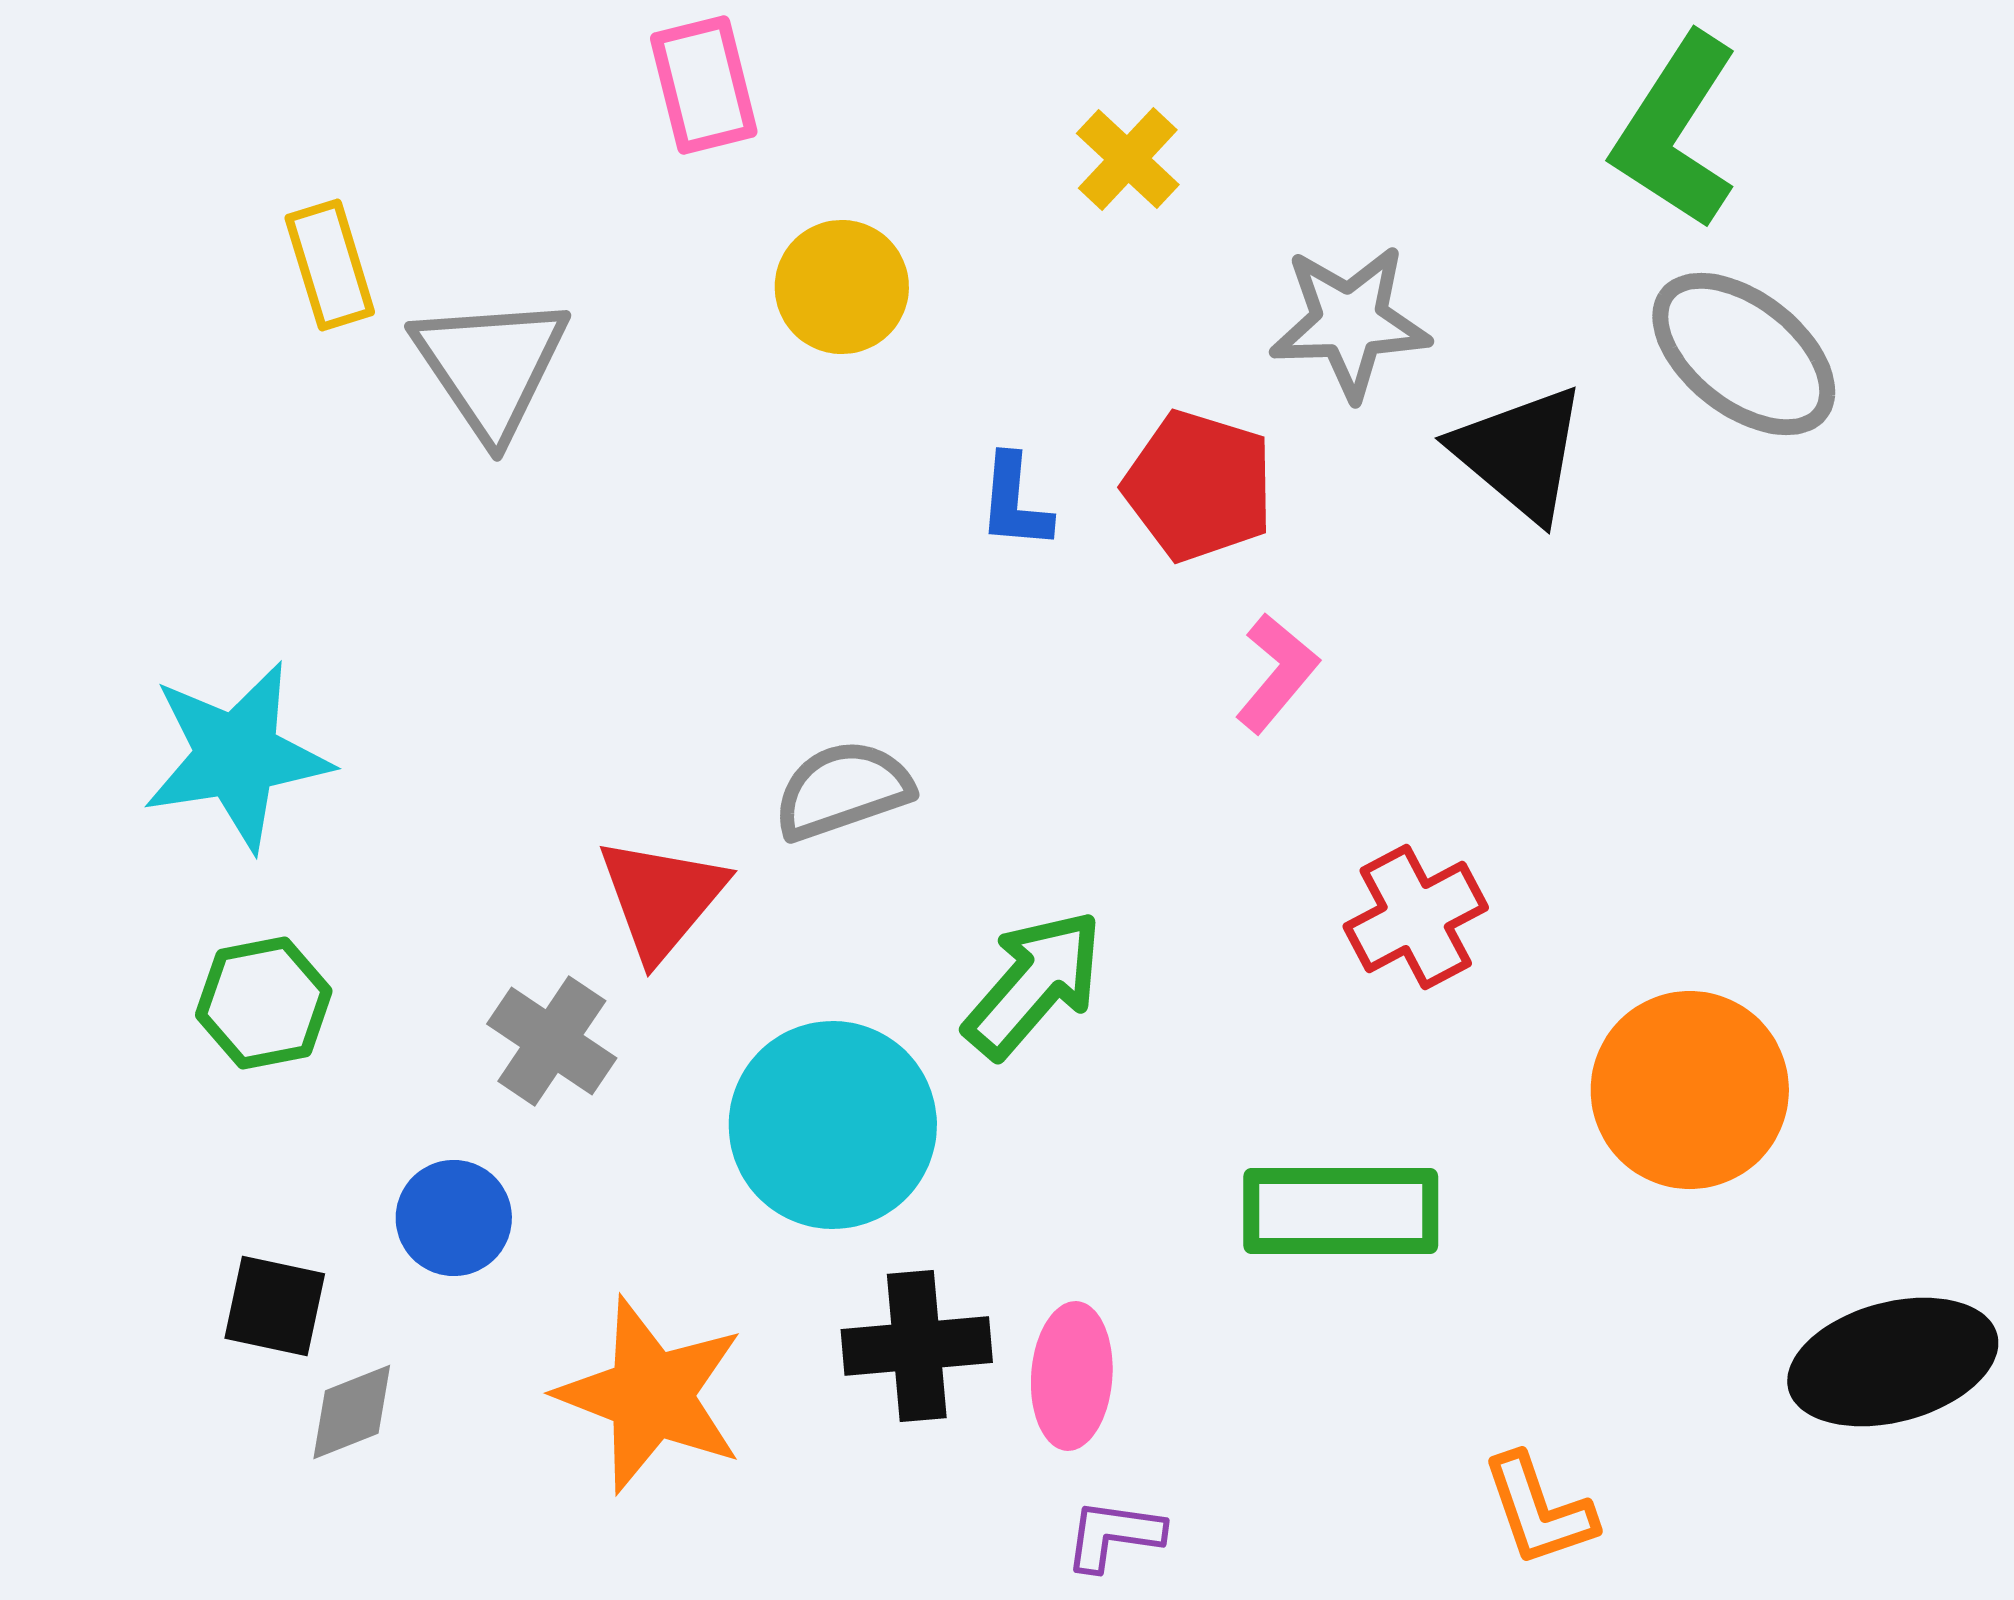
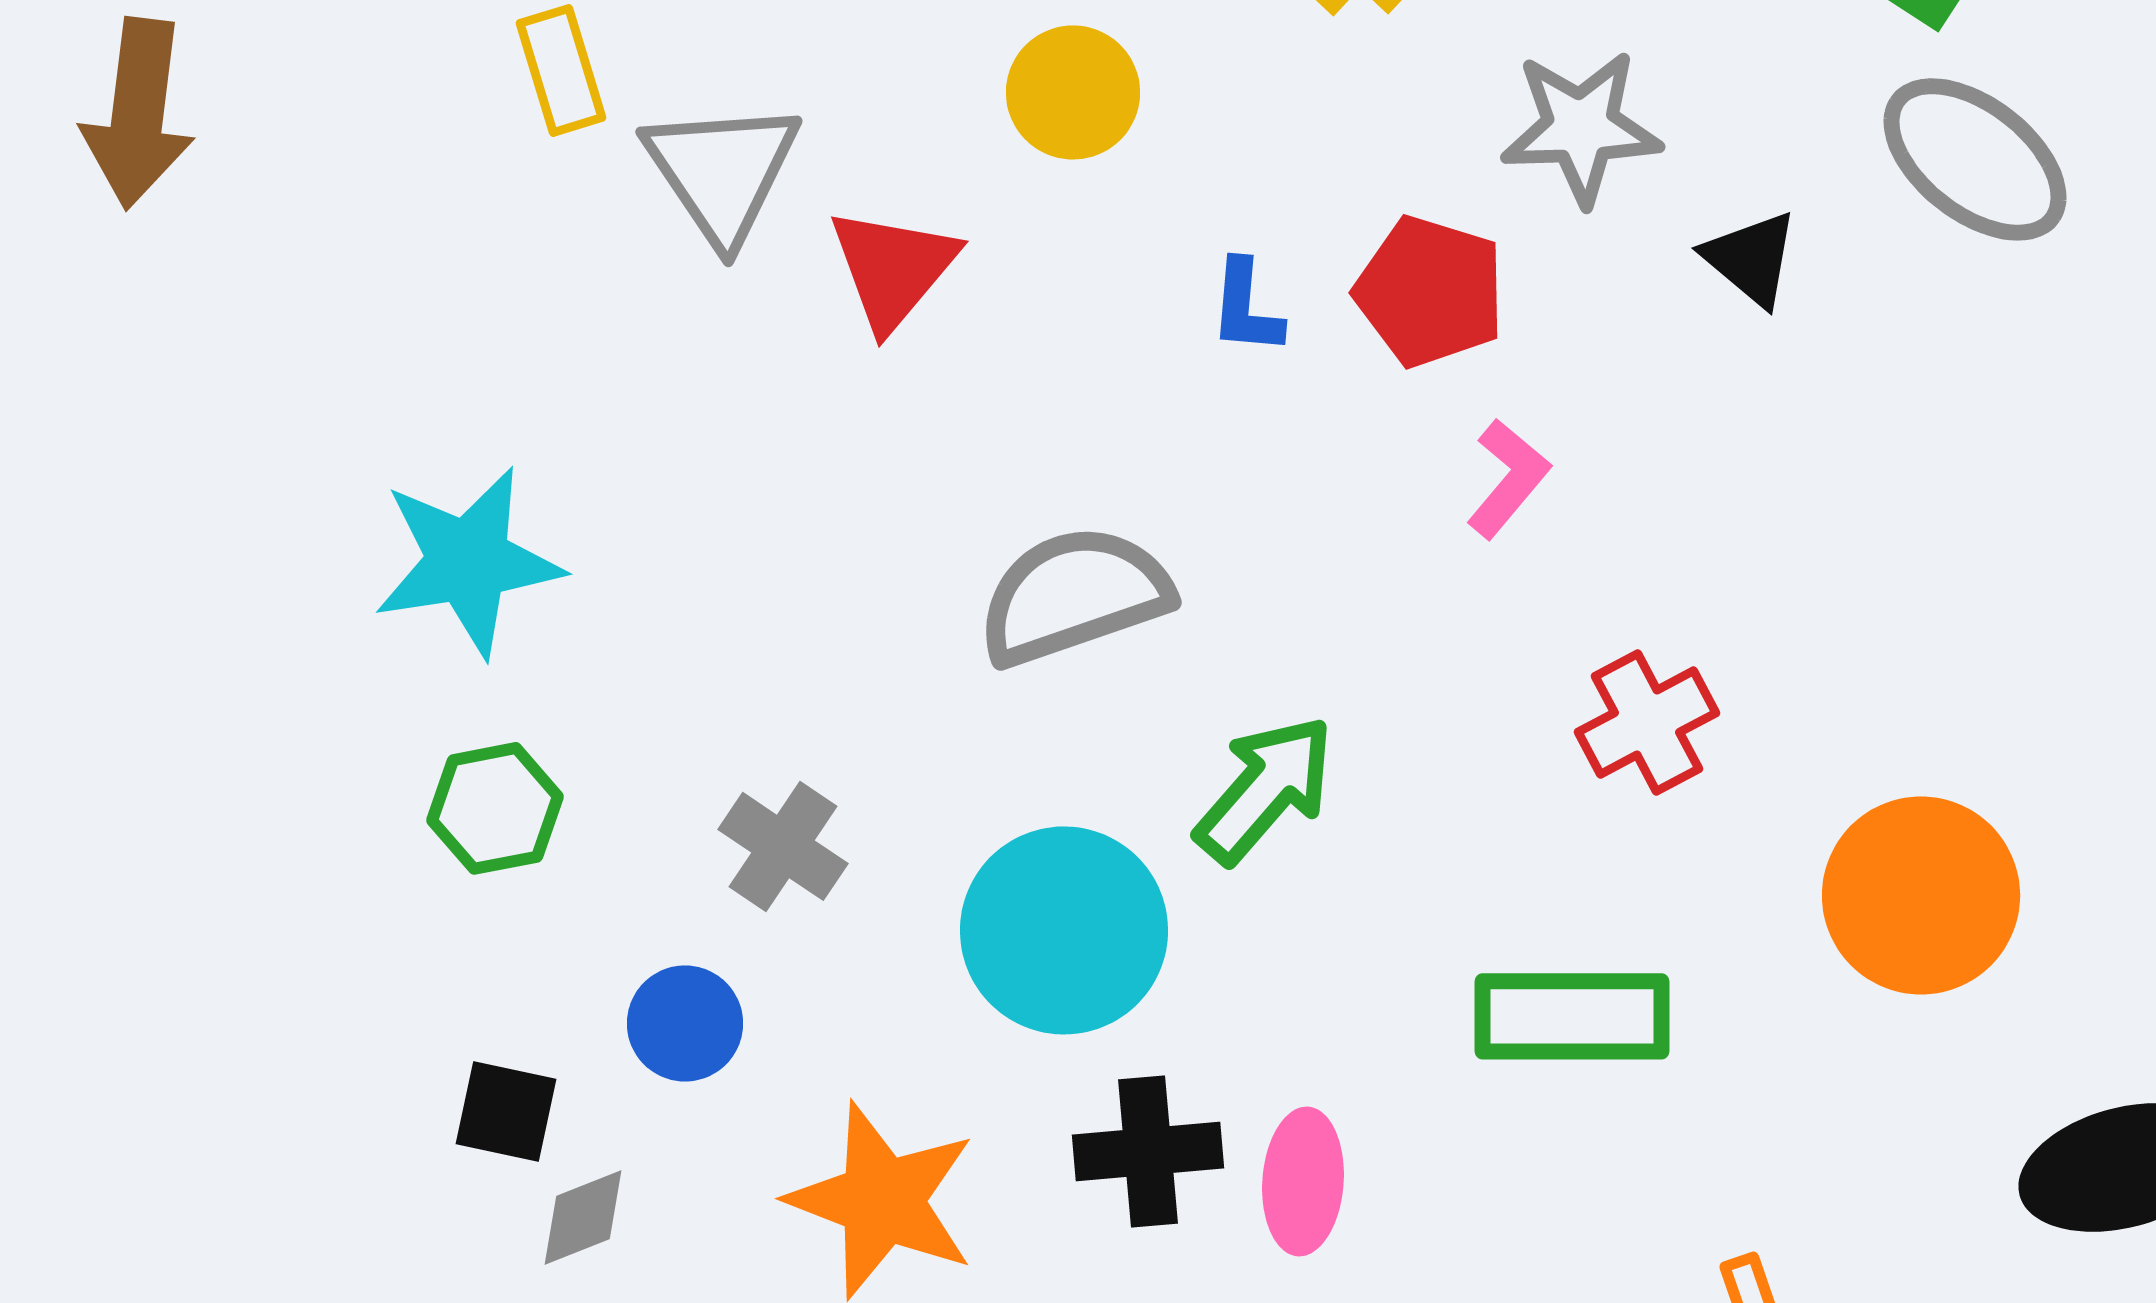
black triangle: (1520, 453) -> (1751, 258), size x0.7
gray semicircle: (843, 790) -> (1074, 595), size x1.4
red triangle: (662, 898) -> (893, 268), moved

